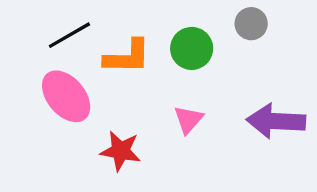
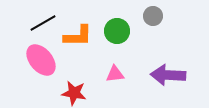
pink triangle: (188, 119) -> (115, 74), turned 42

